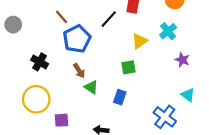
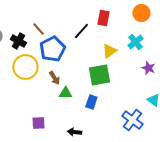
black cross: (40, 62) -> (18, 41), moved
green square: (129, 67) -> (99, 75), size x1.6
green triangle: (91, 87) -> (65, 93), turned -32
yellow circle: (36, 99) -> (25, 67), moved

